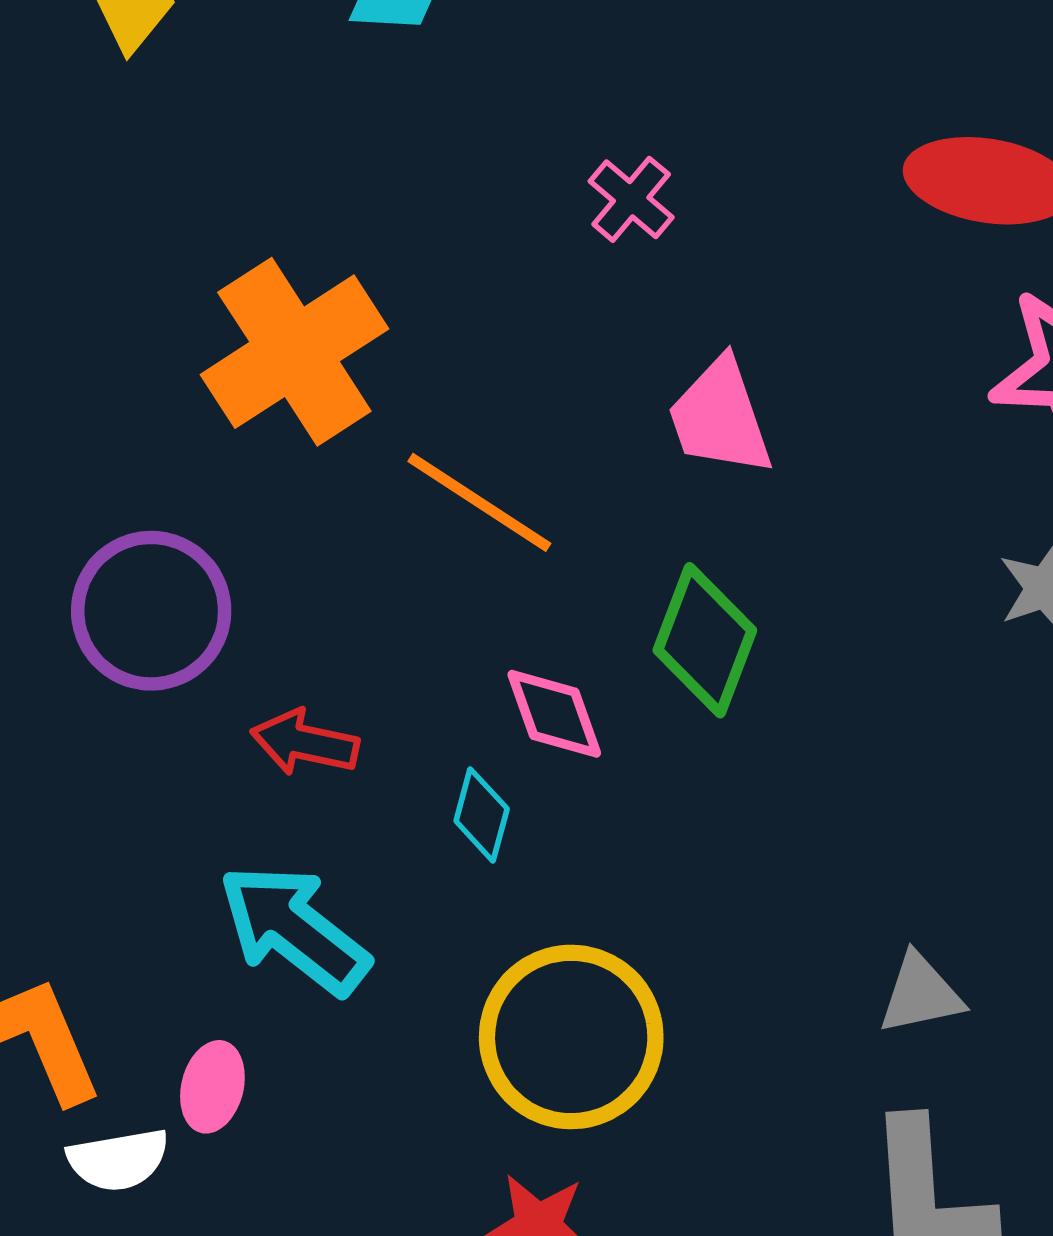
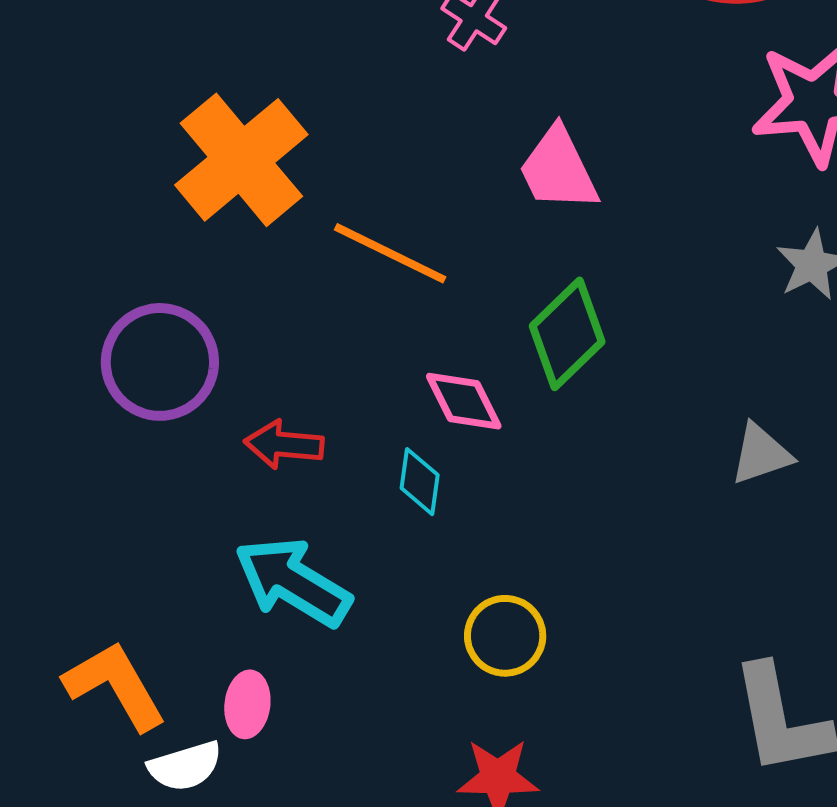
green diamond: (705, 640) -> (567, 334), turned 32
gray triangle: (921, 994) -> (761, 454), moved
yellow circle: (571, 1037) -> (505, 636), size x0.6

